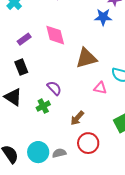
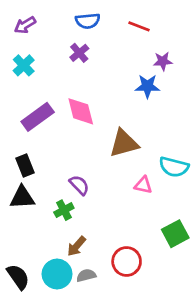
purple rectangle: (24, 39) -> (38, 117), size x1.6
black rectangle: (21, 67) -> (25, 166), moved
black triangle: (13, 97) -> (22, 198), turned -36
brown arrow: (77, 118) -> (76, 246), moved

